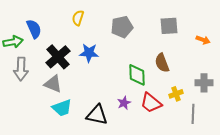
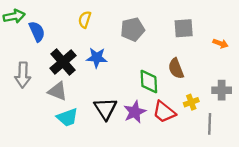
green arrow: (13, 42) -> (14, 16), moved
purple star: (124, 103) -> (135, 112), size x1.5
black triangle: (97, 115) -> (105, 109), moved, turned 45

